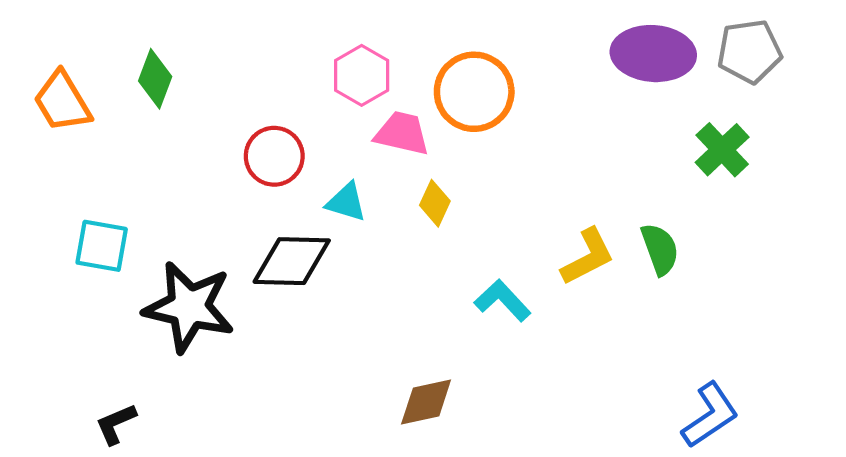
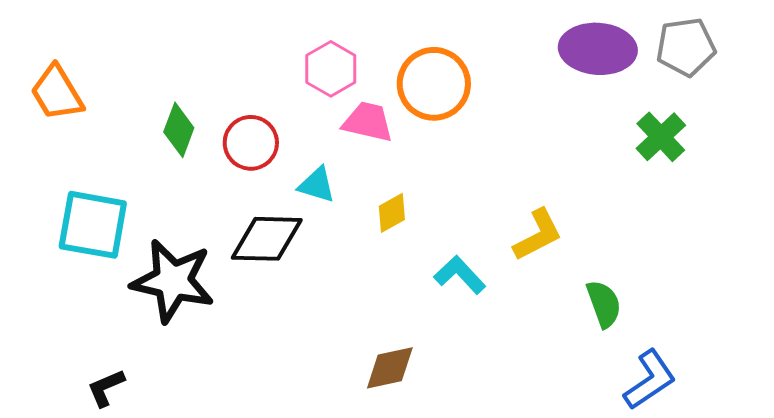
green diamond: (155, 79) -> (179, 130), moved
yellow diamond: (435, 203) -> (392, 213), moved, turned 36
cyan square: (102, 246) -> (93, 225), size x1.4
green semicircle: (660, 249) -> (604, 304), moved

